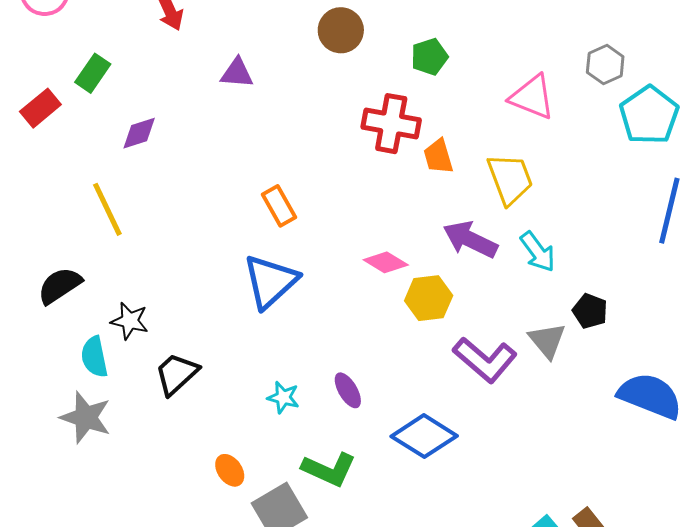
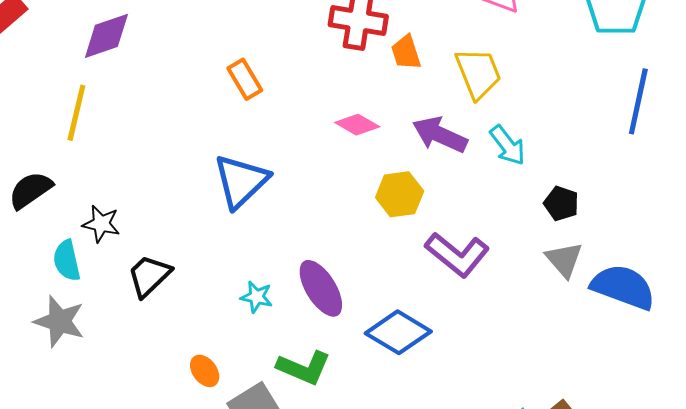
purple diamond: (139, 133) -> (106, 36), size x1.4
orange rectangle: (279, 206) -> (245, 79), moved
yellow line: (107, 209) -> (76, 113), turned 40
pink diamond: (386, 262) -> (357, 125), moved
gray triangle: (547, 340) -> (564, 260), moved
purple ellipse: (348, 390) -> (321, 288), size x1.6

